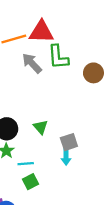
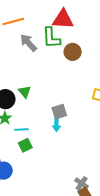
red triangle: (41, 32) -> (63, 19), moved
brown circle: (93, 73) -> (73, 52), moved
green triangle: (41, 127) -> (25, 92), moved

